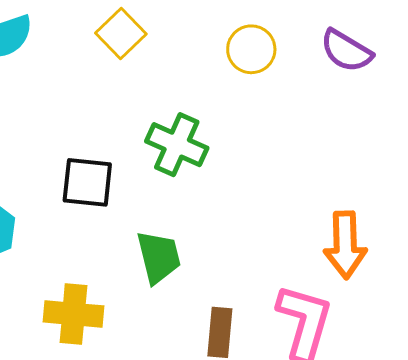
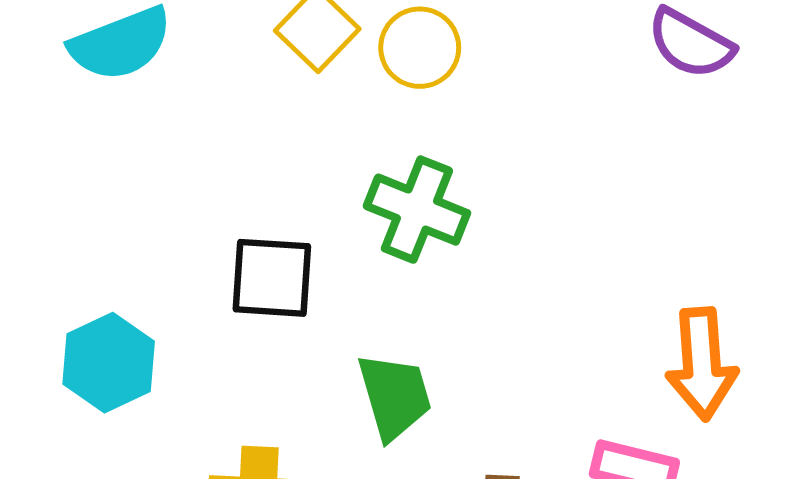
yellow circle: (251, 49) -> (420, 48), moved

